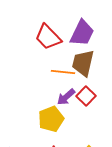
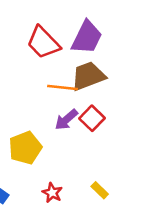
brown trapezoid: (83, 63) -> (88, 76), turned 56
yellow pentagon: (51, 119) -> (25, 148), moved

